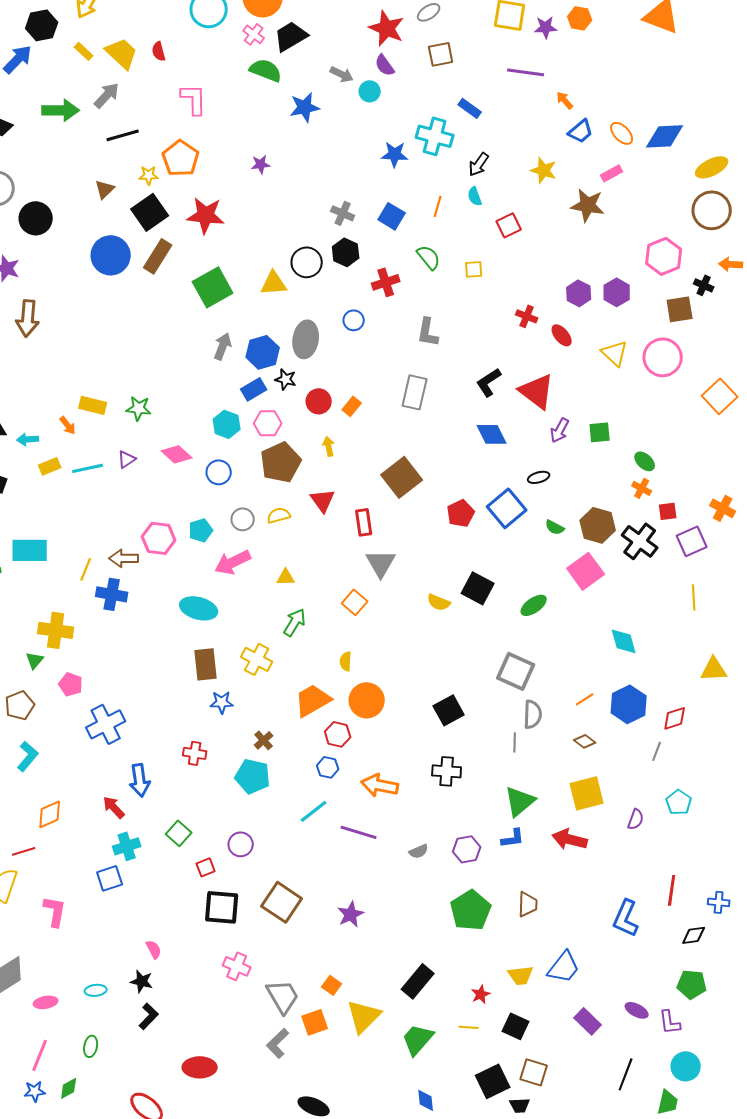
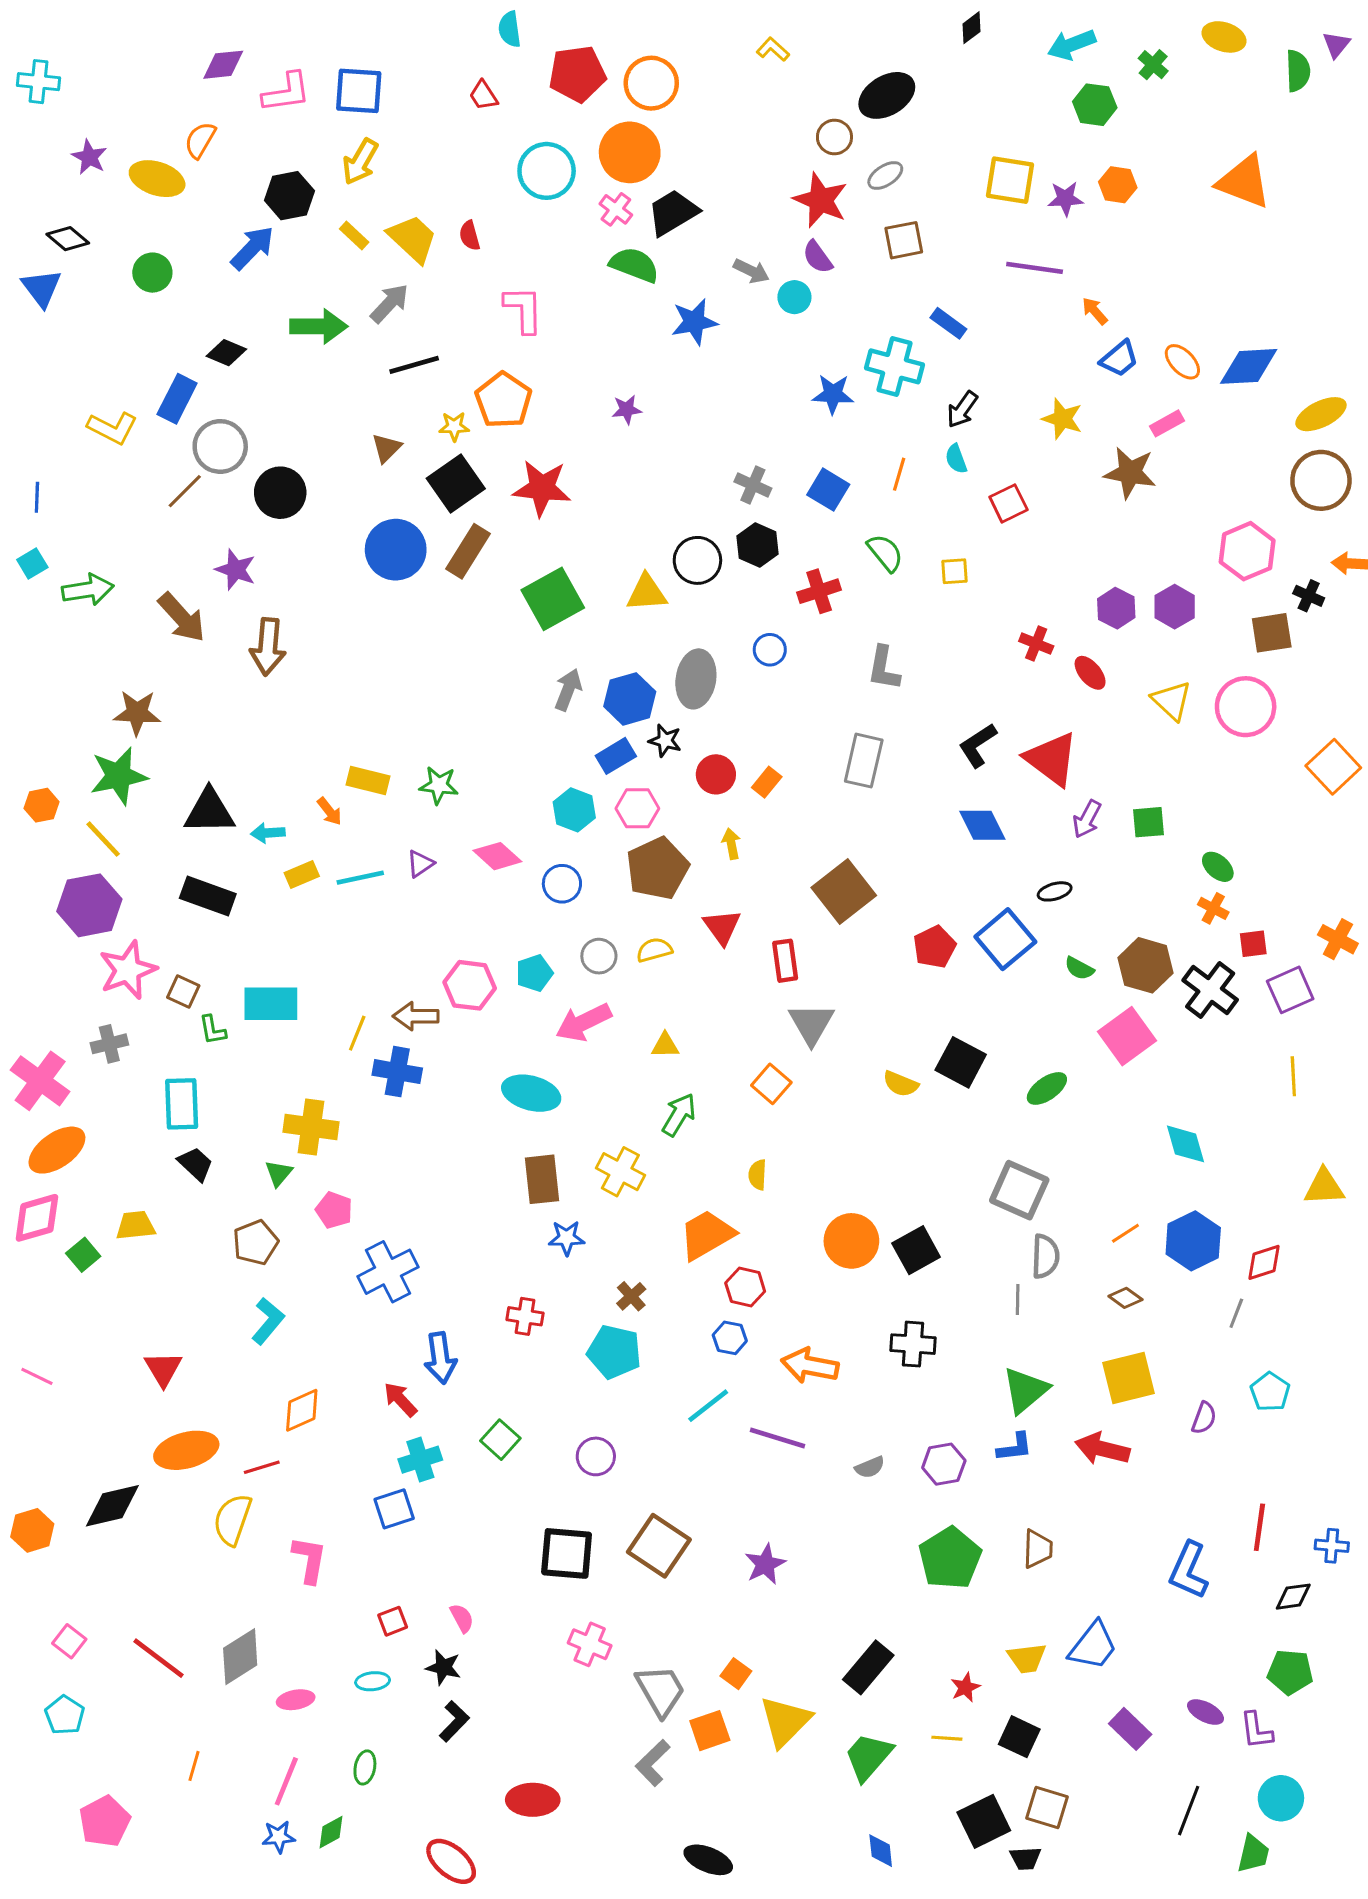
orange circle: (367, 700) -> (851, 1241), moved
red square: (206, 867) -> (393, 1621), moved

